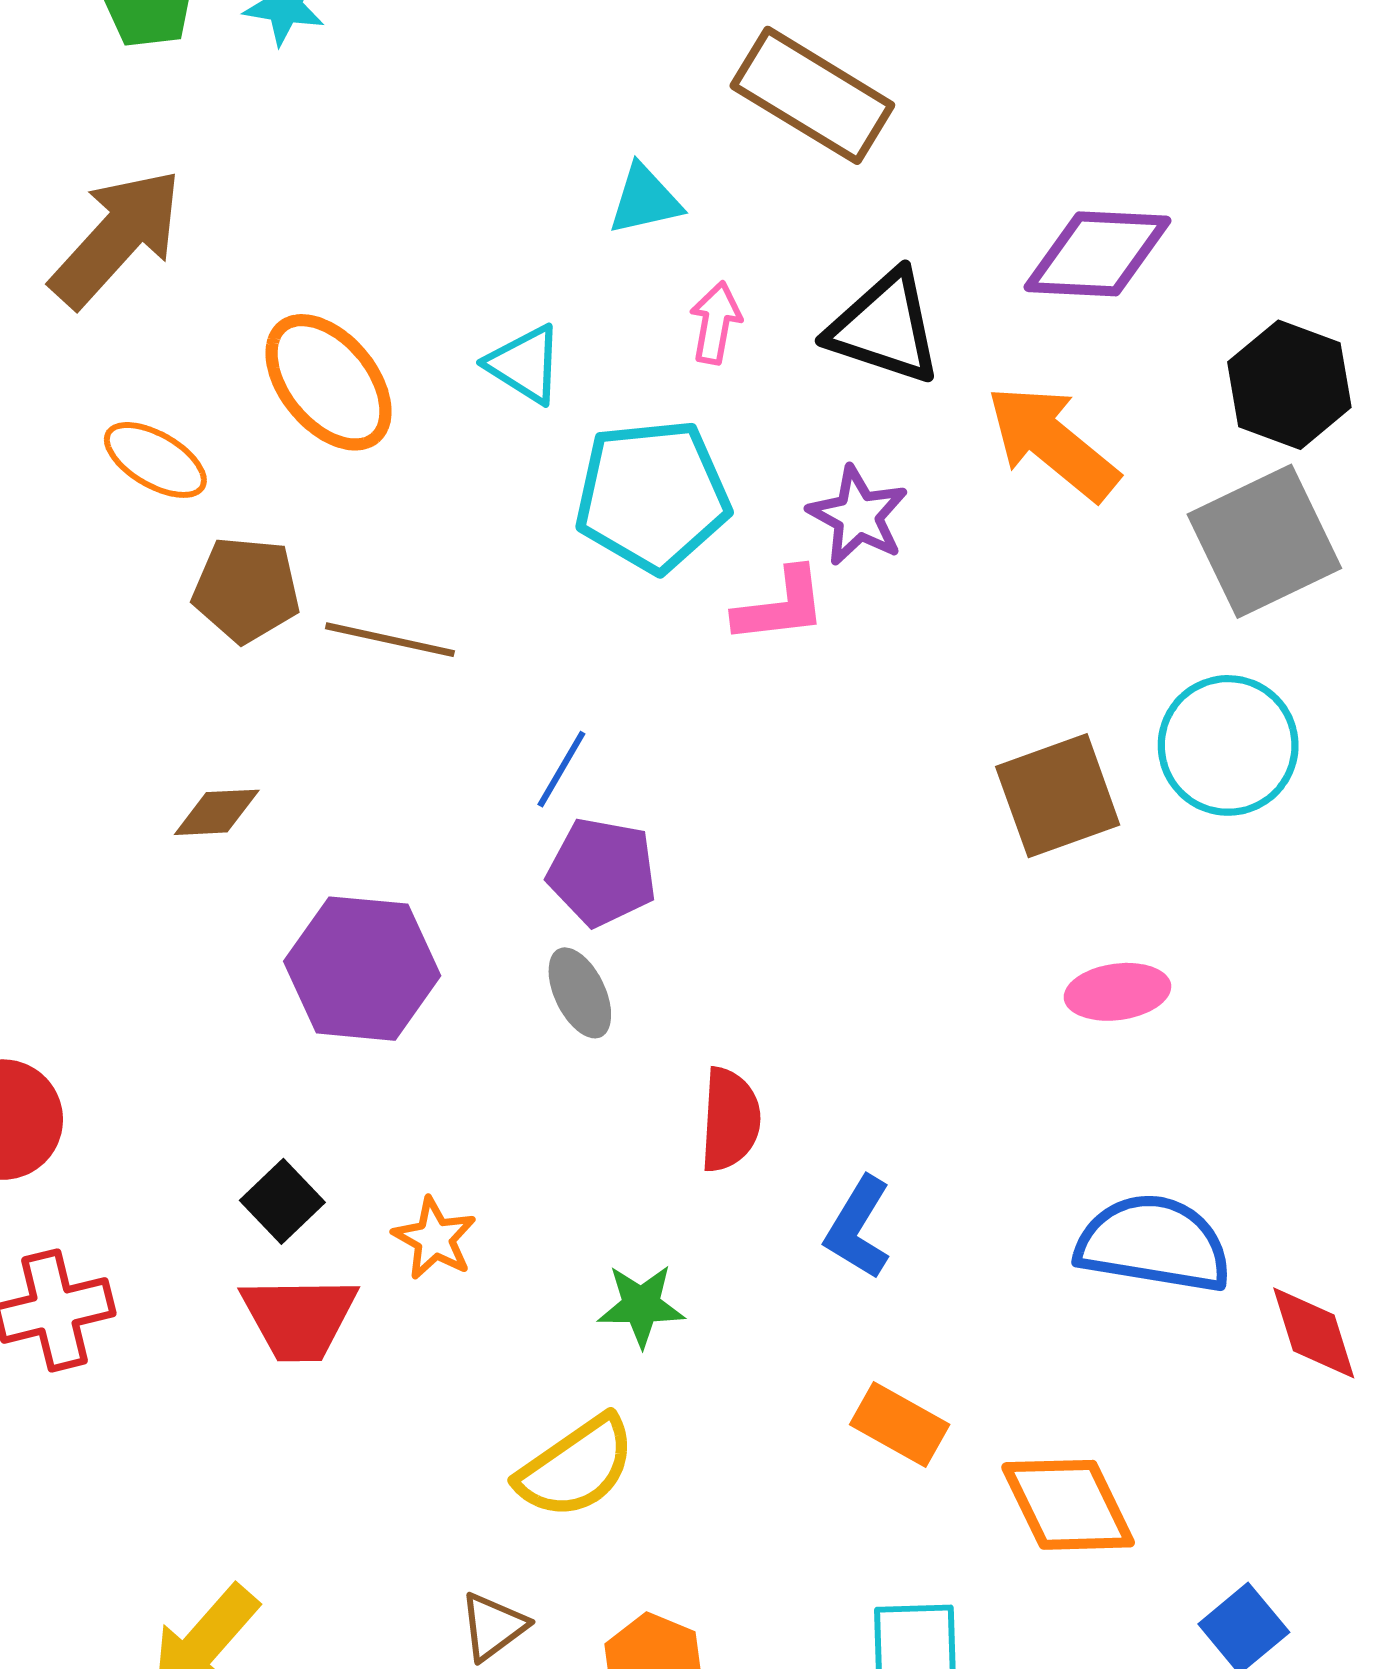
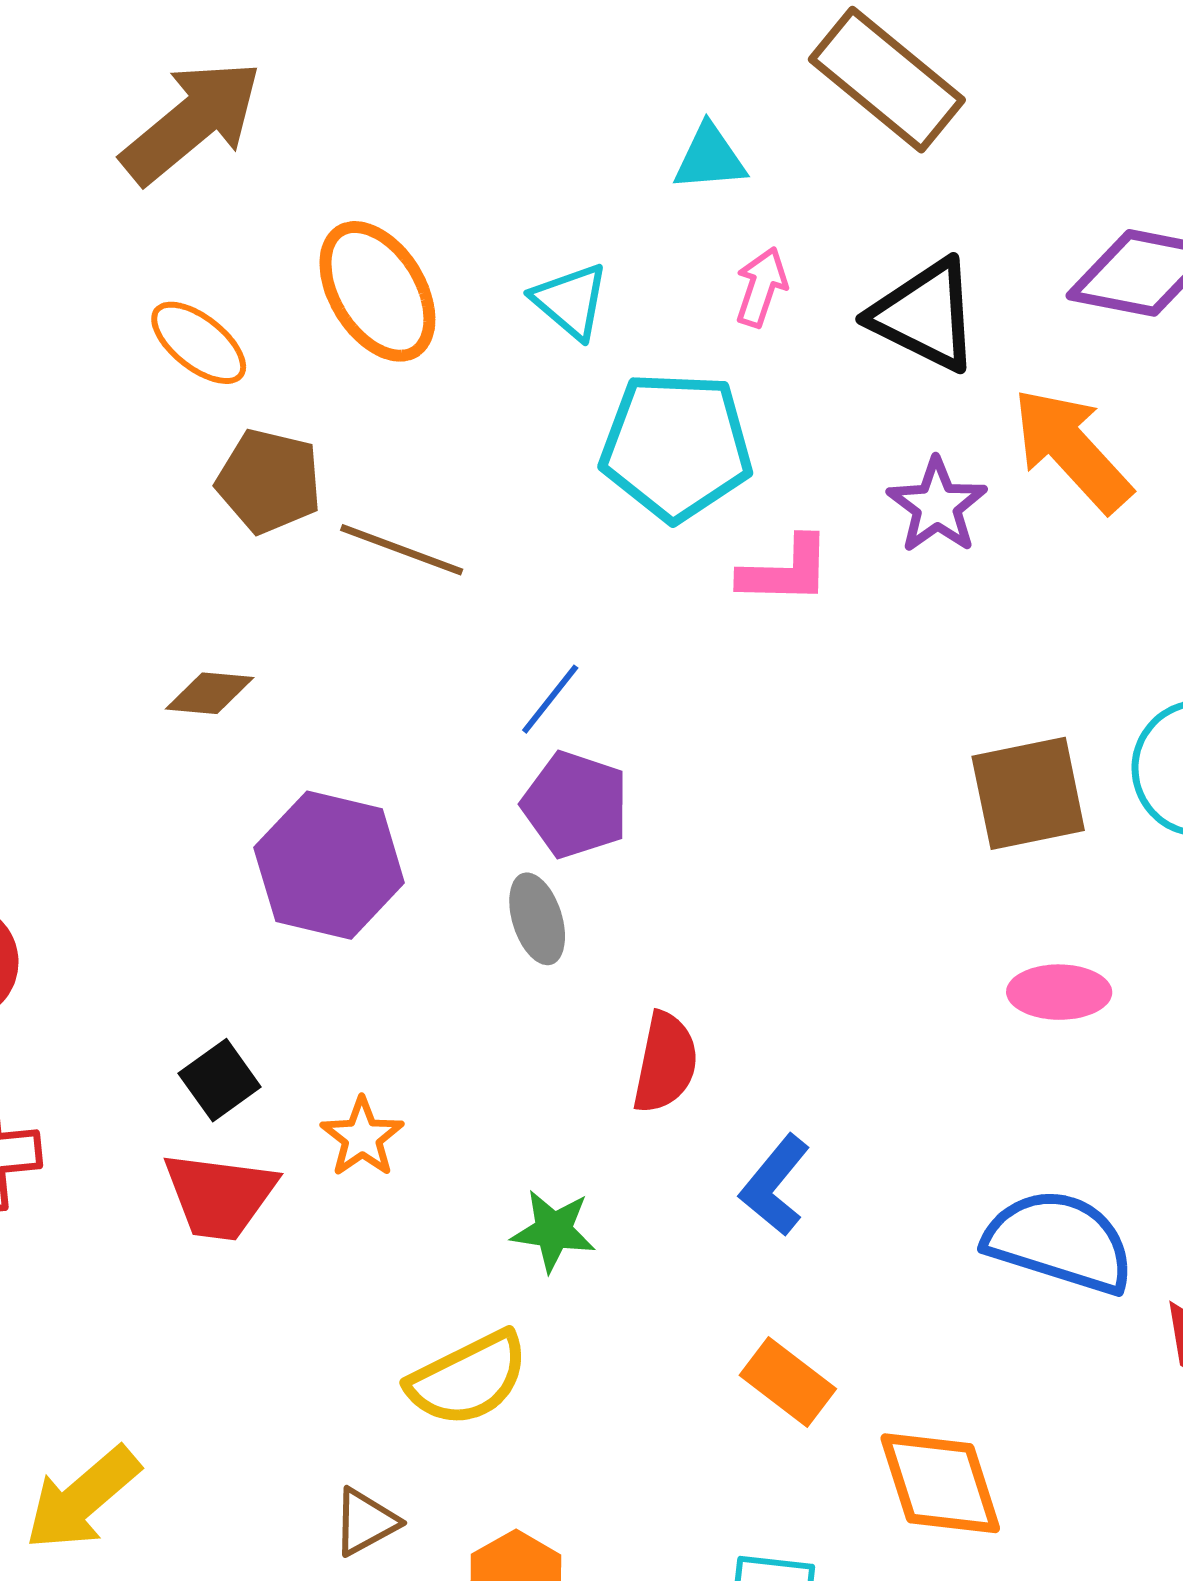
purple star: (858, 516) -> (937, 506), moved

